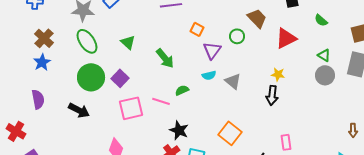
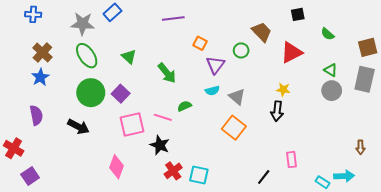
black star: (179, 130) -> (160, 145), moved
orange square: (230, 133) -> (234, 128), moved

